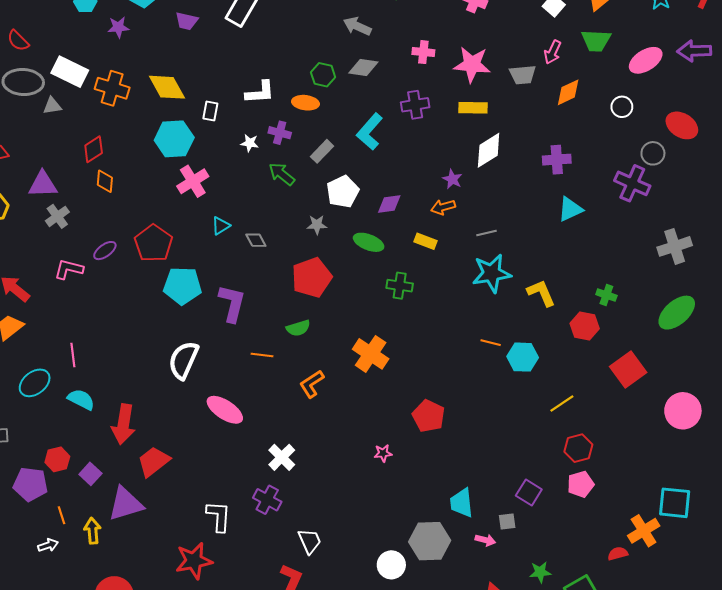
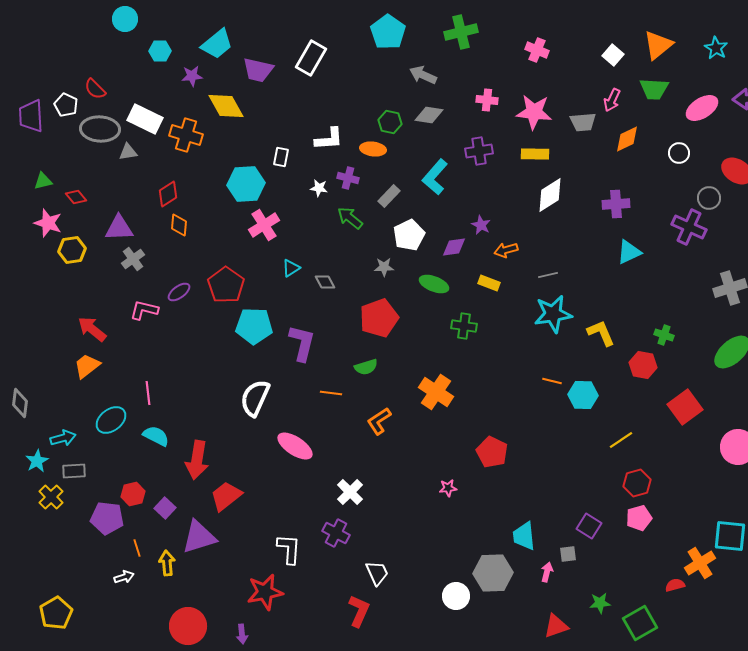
purple trapezoid: (187, 21) -> (258, 70), size x1.4
yellow diamond: (167, 87) -> (226, 106), moved
purple star: (452, 179) -> (481, 225), moved
pink arrow: (485, 540) -> (547, 572), turned -90

